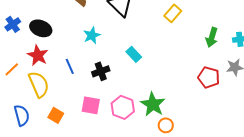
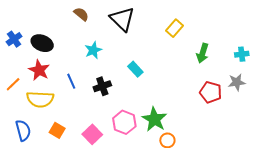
green arrow: (212, 37) -> (203, 53), moved
yellow semicircle: (39, 84) -> (40, 99), turned 116
pink square: (91, 105) -> (92, 134), moved, turned 36

